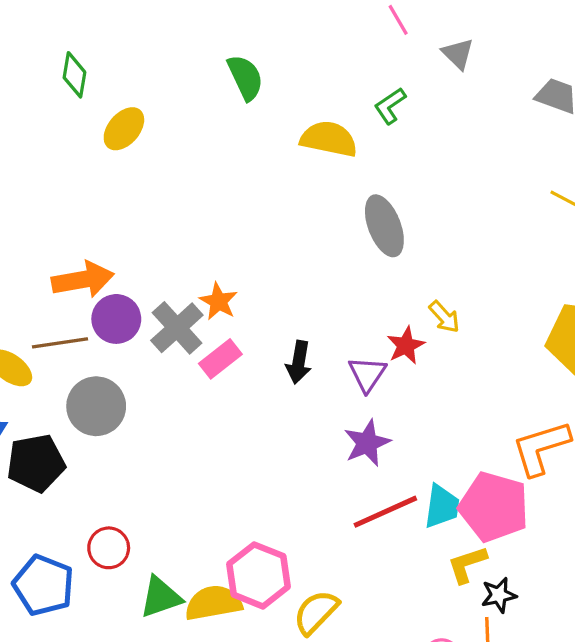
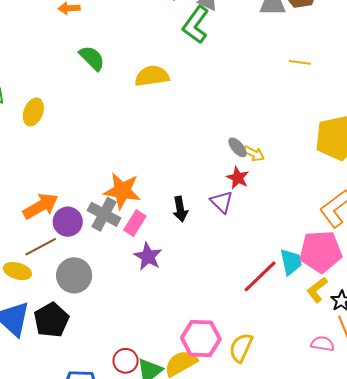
green L-shape: (390, 106) -> (196, 25), moved, size x1.6
gray ellipse: (384, 226) -> (237, 147), moved, size x0.6
orange star: (218, 301) -> (122, 191), size x1.6
purple star: (367, 443) -> (148, 256), moved
red circle: (109, 548) -> (126, 361), moved

